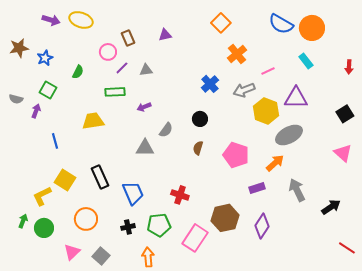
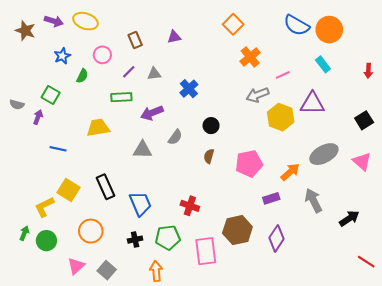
brown star: (19, 48) -> (25, 31), moved, turned 30
pink circle: (108, 52) -> (102, 55), moved
blue star: (45, 58) -> (62, 56), moved
blue cross: (210, 84) -> (189, 89), moved
purple arrow: (144, 107) -> (152, 113), size x1.5
gray ellipse: (289, 135) -> (324, 154), moved
blue line: (55, 141) -> (58, 149), turned -63
gray triangle: (145, 148) -> (142, 150), moved
pink pentagon: (236, 155) -> (249, 164), turned -30
pink rectangle: (195, 238) -> (206, 251), turned -40

